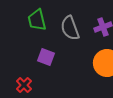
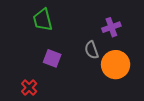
gray semicircle: (70, 28) -> (92, 50), moved, size x0.7

